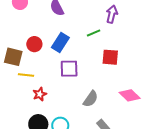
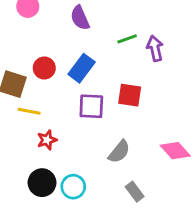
purple arrow: (112, 14) -> (155, 48), moved, turned -30
green line: (94, 33) -> (127, 39), moved
red square: (110, 57) -> (130, 95), moved

